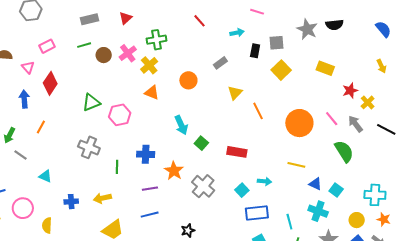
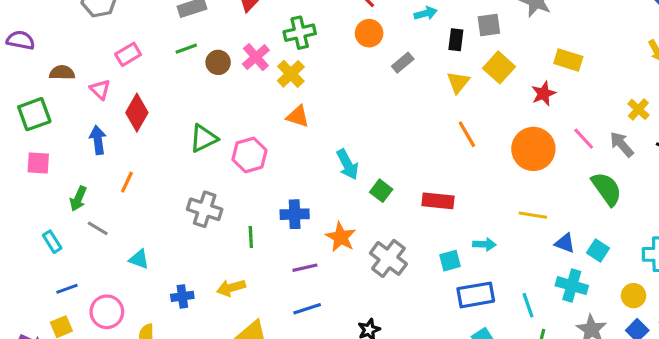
orange circle: (188, 80) -> (369, 33), moved
red star: (350, 91) -> (544, 94), moved
yellow triangle: (235, 93) -> (458, 82), moved
cyan square: (242, 190) -> (450, 261), turned 32

